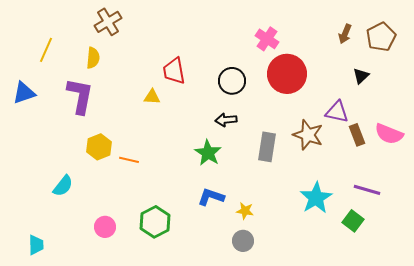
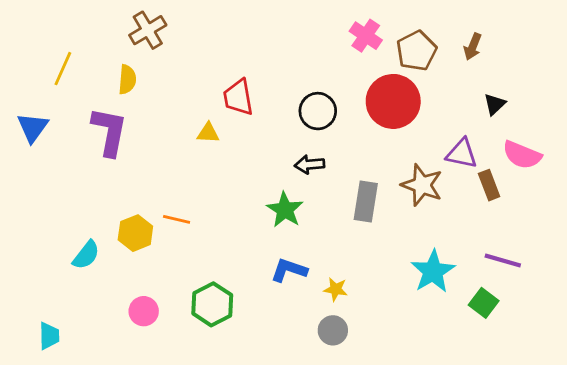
brown pentagon: (381, 37) -> (416, 51), moved
pink cross: (267, 39) -> (366, 36), moved
blue triangle: (24, 93) -> (33, 127), turned -35
pink semicircle: (389, 134) -> (522, 155), moved
yellow hexagon: (99, 147) -> (135, 233), moved

